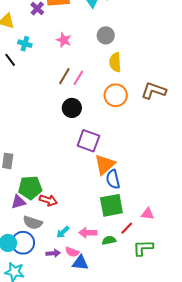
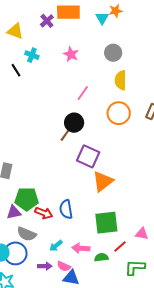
brown line: (64, 76) -> (66, 133), moved
blue semicircle: (113, 179) -> (66, 209), moved

